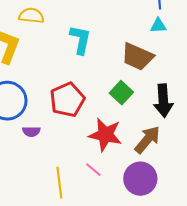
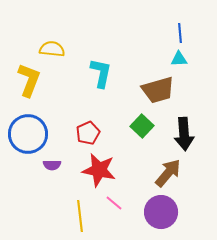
brown trapezoid: (137, 57) -> (158, 90), turned -40
red pentagon: (67, 100) -> (88, 133), size x0.7
red star: (105, 135) -> (99, 170), moved

